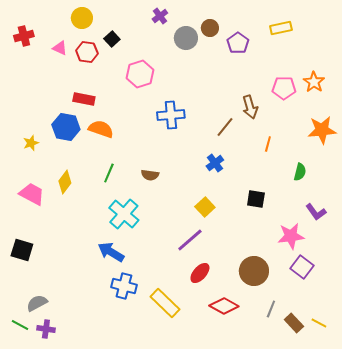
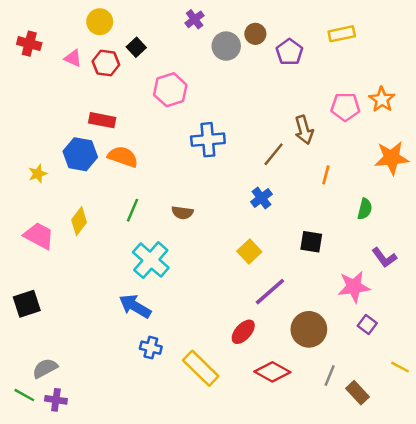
red cross: (24, 36) -> (29, 44), turned 30
purple line: (190, 240) -> (270, 292), moved
black square: (22, 250) -> (27, 304), turned -35
purple square: (302, 267) -> (367, 324), size x0.7
blue cross: (124, 286) -> (151, 348), size x0.7
yellow line: (319, 323) -> (400, 367), moved

